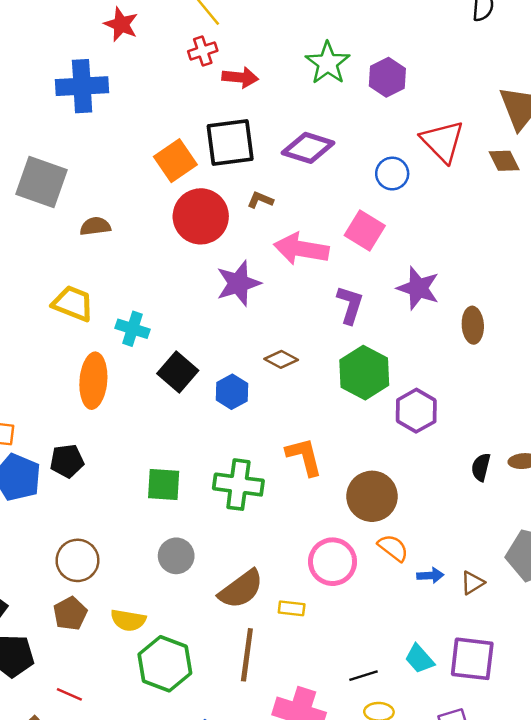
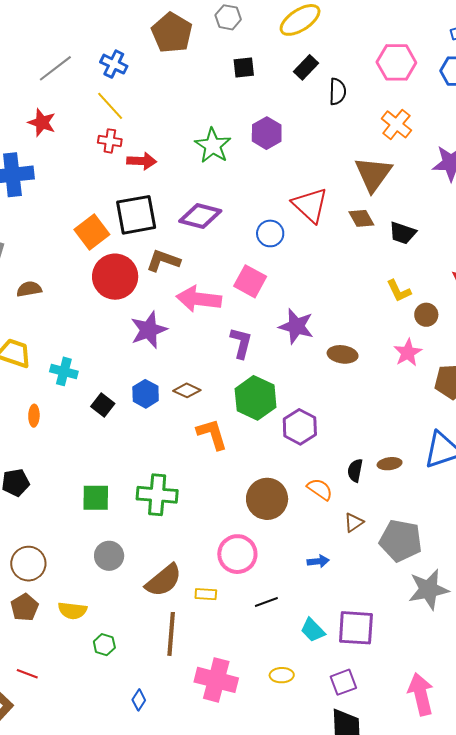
red cross: (203, 51) -> (110, 141), turned 30
purple hexagon: (387, 77) -> (267, 133), moved
brown L-shape: (260, 200) -> (163, 261), size x1.6
brown ellipse: (473, 325) -> (343, 354), turned -76
black square: (178, 372) -> (103, 405), size x0.7
orange ellipse: (93, 381) -> (34, 416), size x0.5
blue hexagon: (232, 392) -> (146, 394), moved
orange L-shape: (304, 457) -> (212, 434), moved
orange semicircle: (393, 548) -> (320, 489), moved
brown triangle: (472, 583) -> (354, 522), moved
green hexagon: (165, 664) -> (104, 645), size x0.5
black line: (364, 676) -> (266, 602), moved

